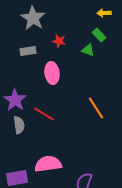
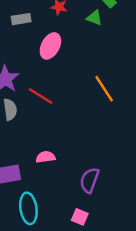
pink ellipse: (52, 73) -> (50, 46), turned 35
pink semicircle: (48, 164) -> (46, 157), size x0.6

